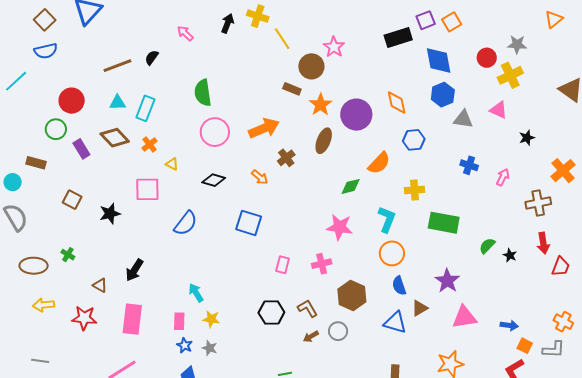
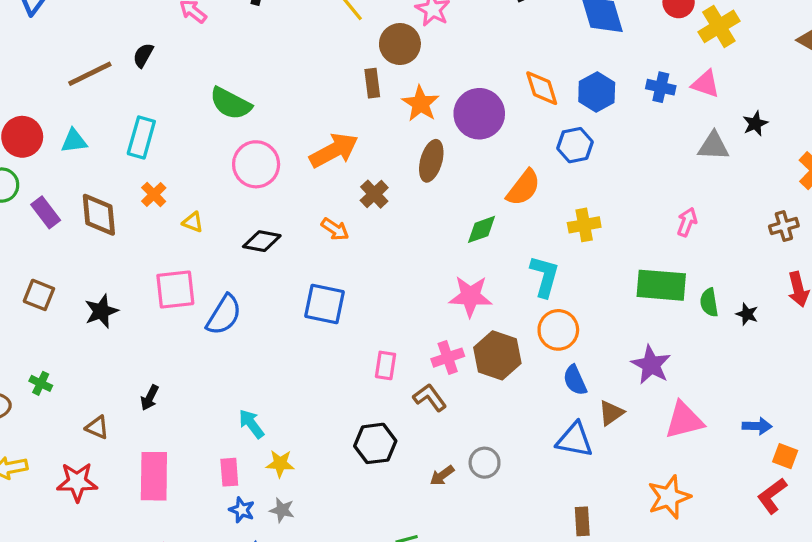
brown rectangle: (292, 89) -> (372, 83), turned 66
green semicircle: (203, 93) -> (231, 103), turned -48
blue hexagon: (443, 95) -> (597, 92), moved
cyan triangle: (118, 103) -> (74, 141), moved
gray triangle: (463, 119) -> (713, 146), moved
brown diamond: (115, 138) -> (99, 215), moved, turned 44
blue cross: (469, 165) -> (661, 87), moved
pink arrow: (503, 177) -> (687, 222), moved
pink square: (147, 189) -> (175, 289), moved
brown cross: (538, 203) -> (784, 226), size x0.7
green rectangle: (444, 223) -> (661, 285), moved
green semicircle: (487, 246) -> (709, 302), turned -48
black arrow: (134, 270) -> (150, 398), size x0.7
brown hexagon: (352, 295) -> (497, 355), moved
brown L-shape: (308, 308) -> (430, 398), moved

